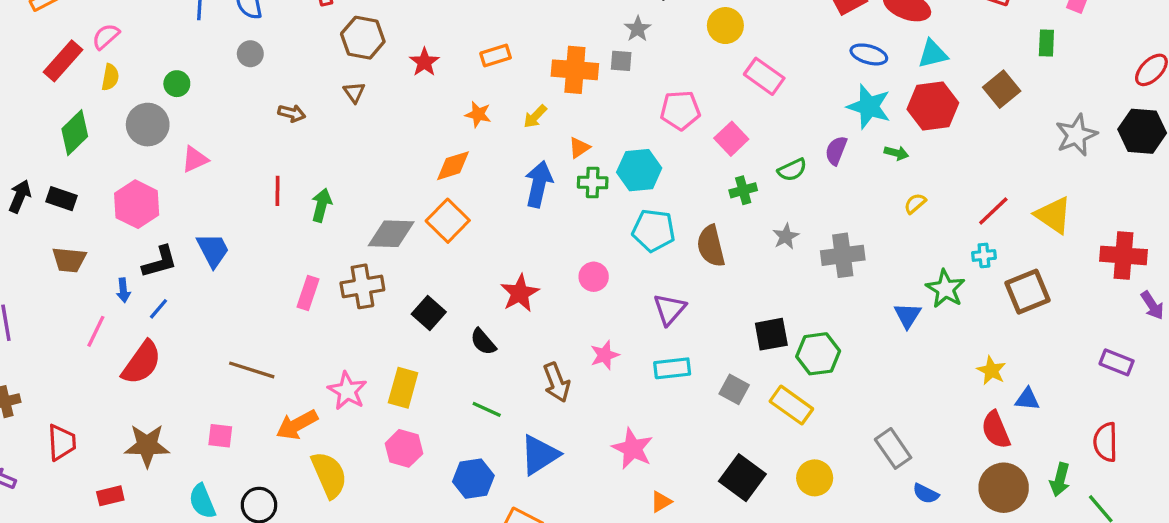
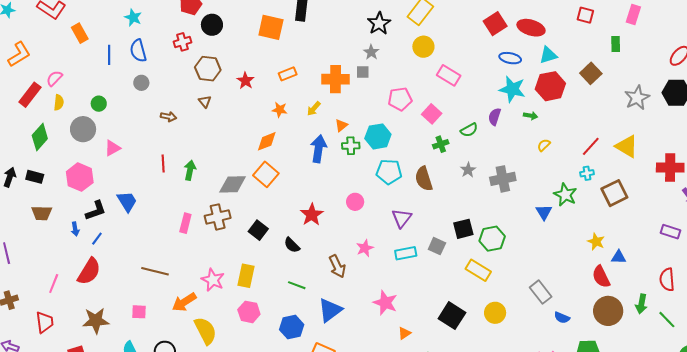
pink line: (96, 331) -> (54, 283), moved
gray square: (734, 389) -> (437, 246), moved

